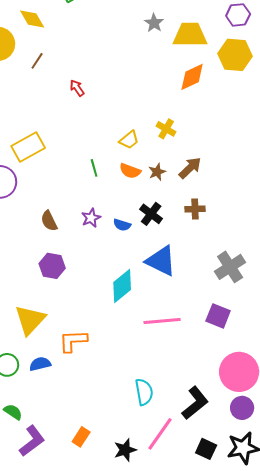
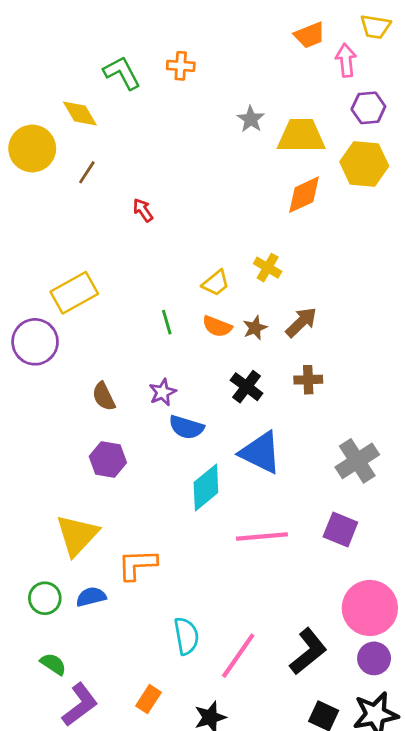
blue semicircle: (122, 225) -> (186, 427), moved, size x1.4
cyan semicircle: (144, 392) -> (186, 636), moved
pink line: (160, 434) -> (238, 656), moved

